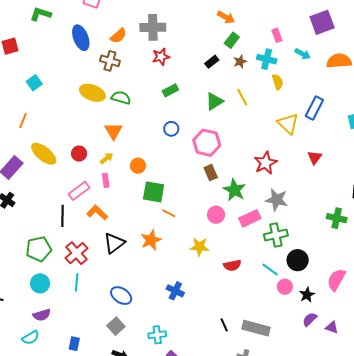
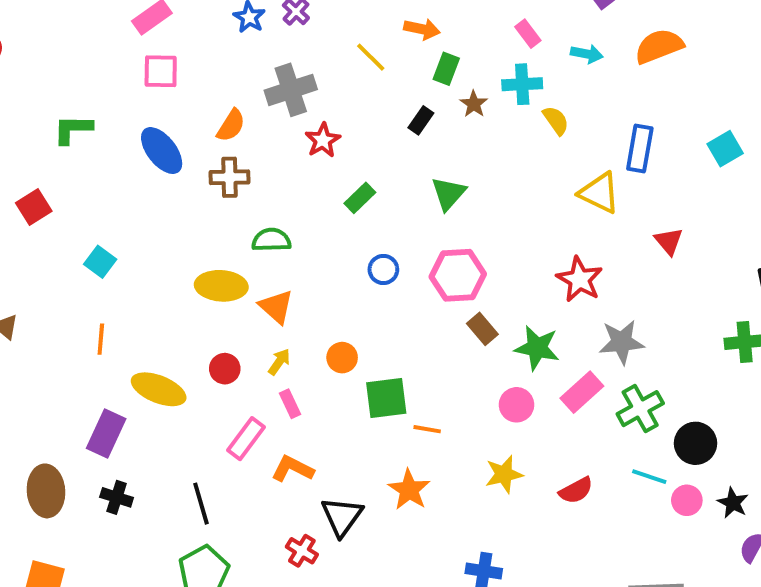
yellow ellipse: (92, 93) -> (221, 286), moved
yellow line: (242, 97) -> (371, 57), moved
black line: (62, 216) -> (201, 504), moved
red cross: (77, 253) -> (302, 551), moved, size x0.7

